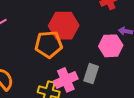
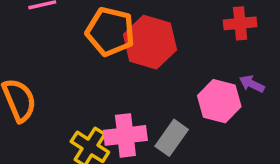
orange pentagon: (49, 44) -> (110, 32), moved

